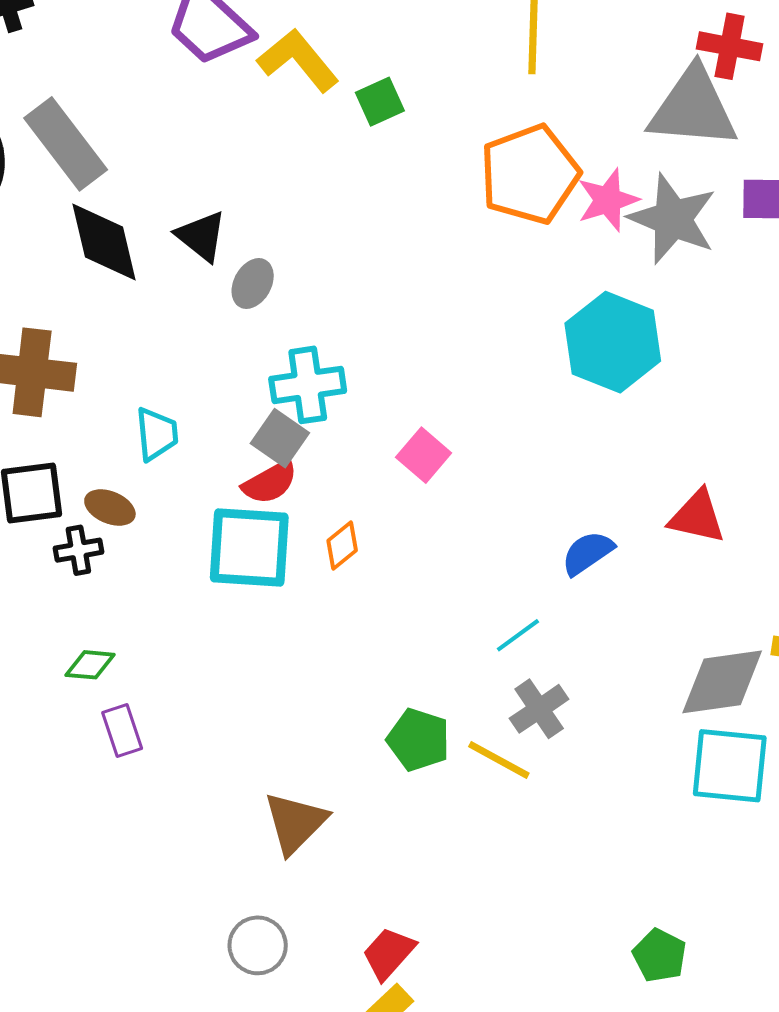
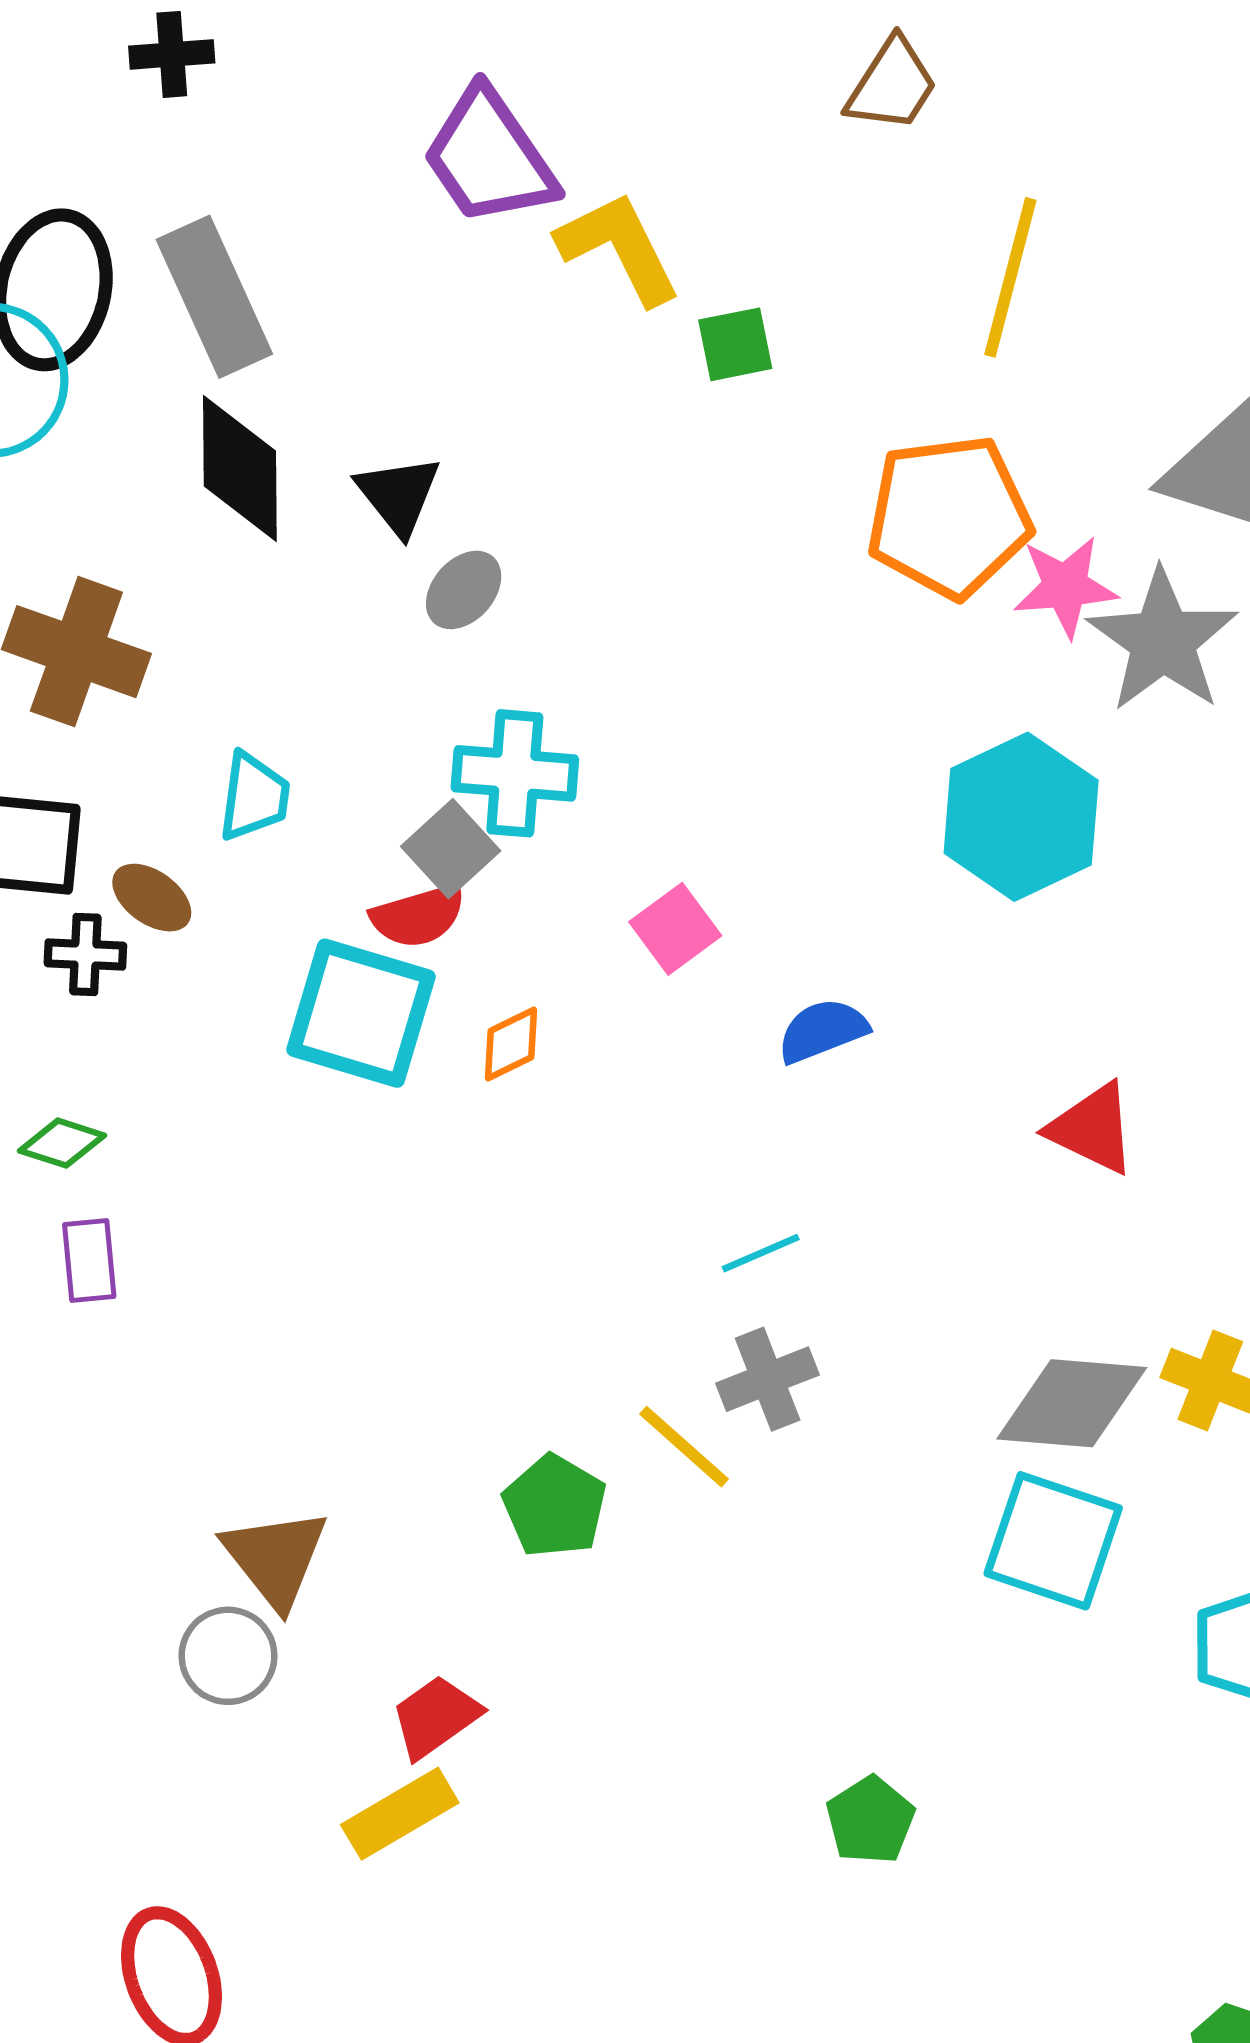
blue semicircle: (588, 553) -> (823, 1031), moved
green pentagon: (418, 740) -> (555, 1506), moved
brown triangle: (295, 823) -> (275, 1558), moved, turned -36

